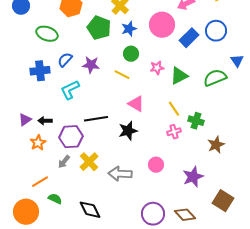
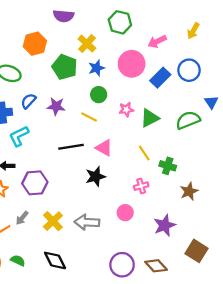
cyan L-shape: (70, 90) -> (19, 136), moved
black line: (96, 119) -> (71, 147), moved
pink cross: (174, 132) -> (141, 186), moved
gray arrow: (64, 162) -> (22, 218), moved
yellow cross: (89, 162) -> (53, 221), moved
green semicircle: (55, 199) -> (18, 260), moved

